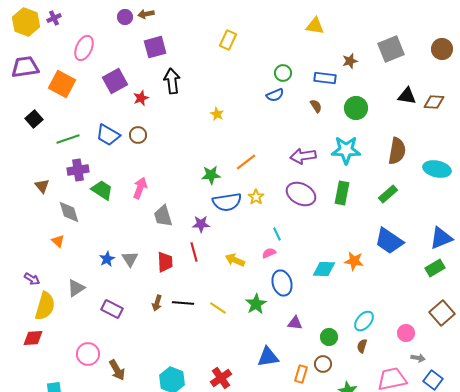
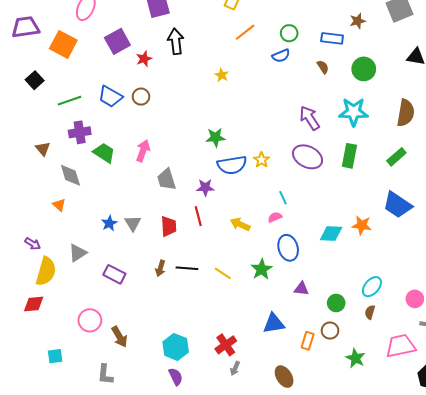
purple arrow: (303, 156) -> (310, 118), turned 65
orange line: (246, 162) -> (245, 32), moved

